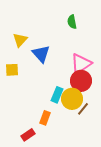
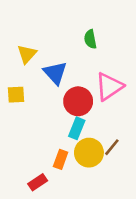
green semicircle: (72, 22) -> (90, 39), moved
red circle: (81, 81) -> (78, 101), moved
yellow circle: (72, 99) -> (89, 153), moved

